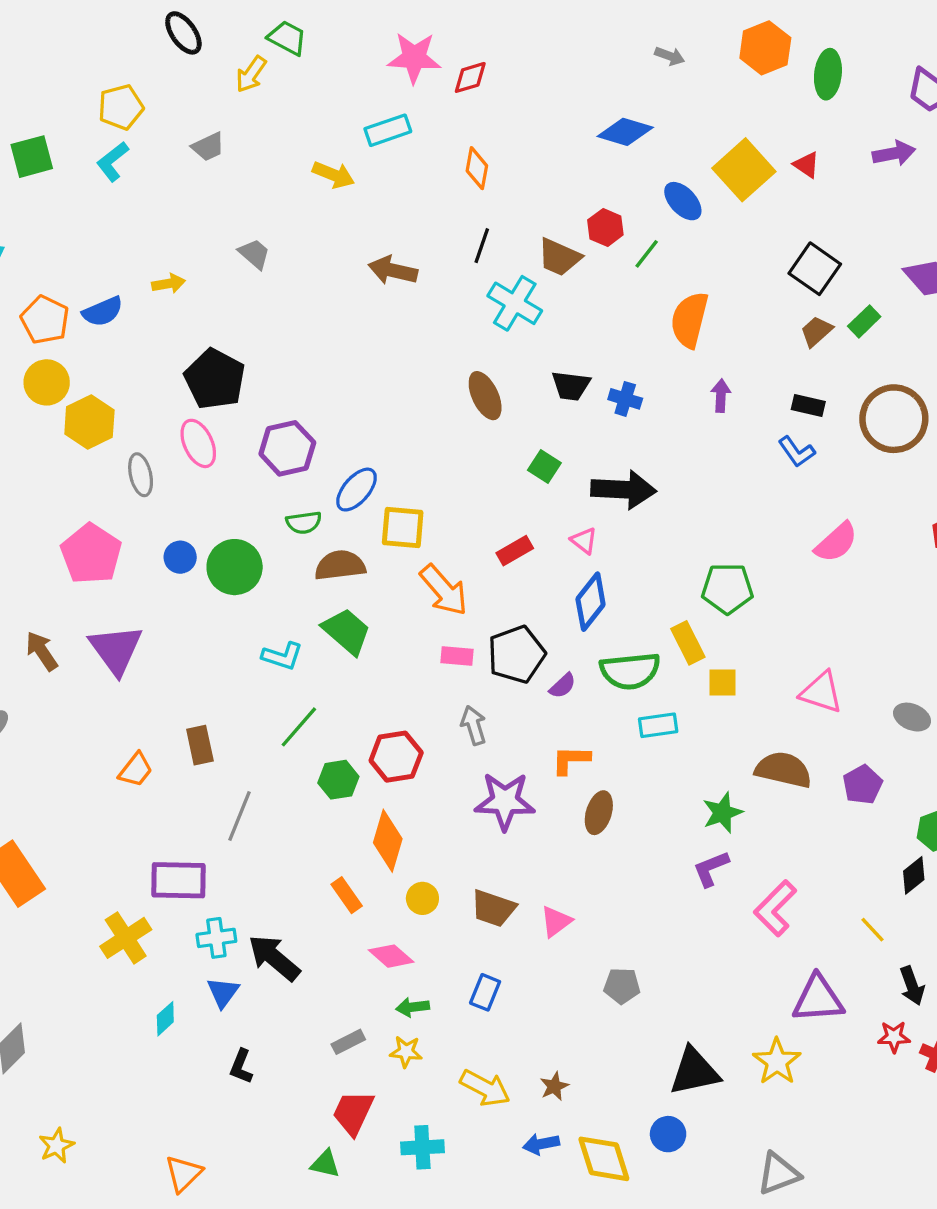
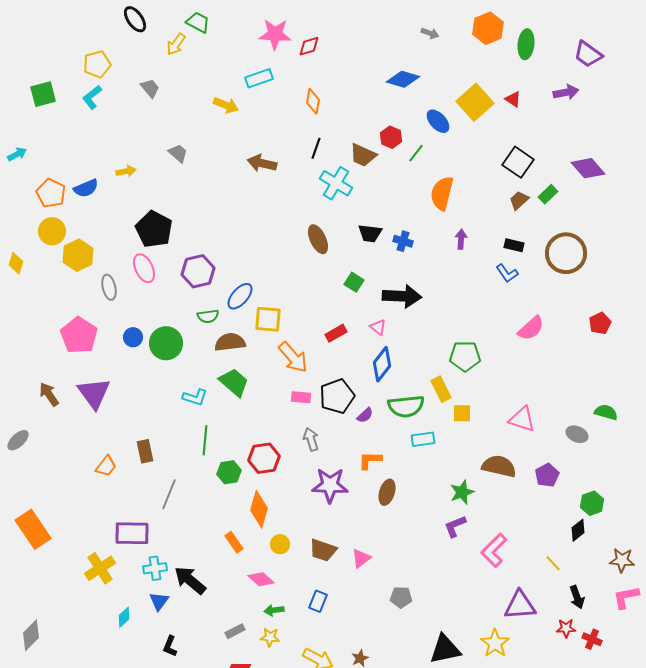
gray trapezoid: (208, 147) -> (150, 88), turned -105
green line: (299, 727) -> (205, 440), turned -36

